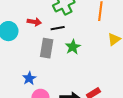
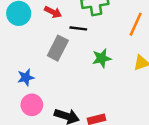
green star: (73, 47) -> (102, 58), moved

